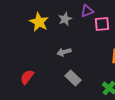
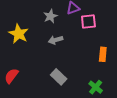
yellow star: (39, 22) -> (19, 34), moved
gray arrow: (64, 52) -> (56, 40), moved

